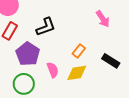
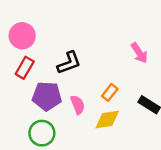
purple pentagon: (28, 54) -> (47, 96), turned -30
pink semicircle: (53, 70) -> (78, 105), moved

